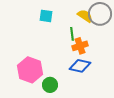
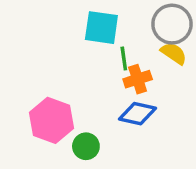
cyan square: (46, 16) -> (101, 28), moved, size x1.5
yellow semicircle: (85, 16) -> (174, 53), moved

